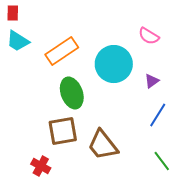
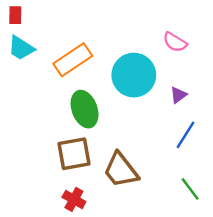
red cross: (41, 166) -> (74, 199), moved

